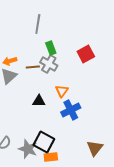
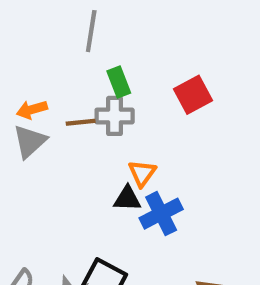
gray cross: (49, 64) -> (115, 116), turned -30
black triangle: (39, 101) -> (127, 199), moved

